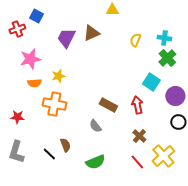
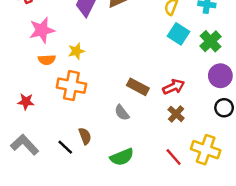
green cross: (167, 58) -> (211, 41), moved
cyan square: (151, 82) -> (179, 34), moved
red arrow: (137, 105) -> (174, 87), turned 78
brown cross: (139, 136) -> (176, 114), moved
gray L-shape: (16, 152) -> (25, 145), turned 120
yellow cross: (163, 156) -> (206, 150), turned -30

